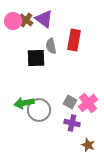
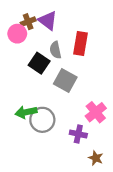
brown cross: (26, 20) -> (28, 22), turned 32
pink circle: (13, 21) -> (17, 34), moved
black square: (36, 58) -> (39, 63), turned 36
gray square: (70, 102) -> (65, 81), moved, size x1.5

